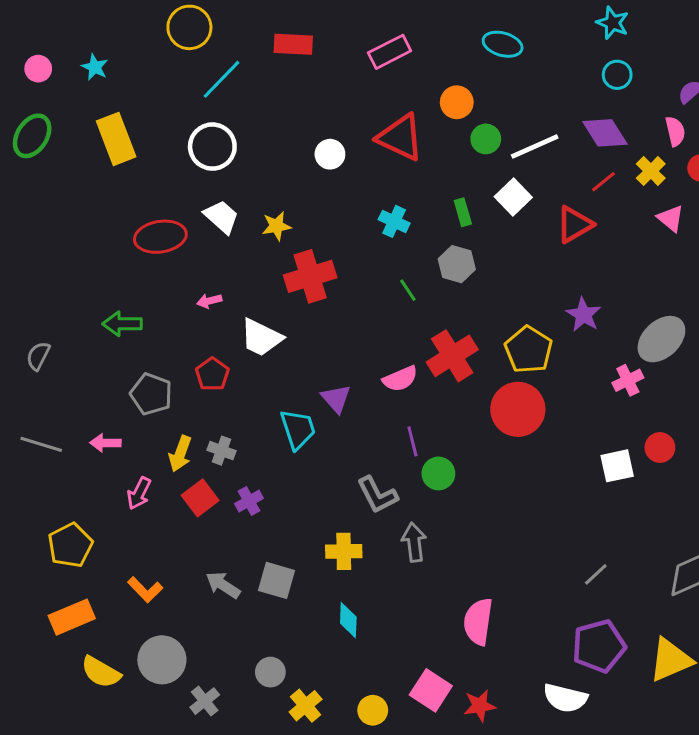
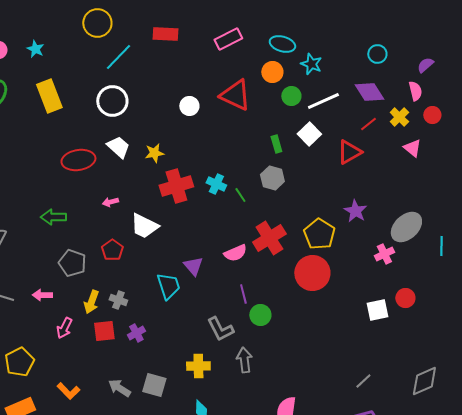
cyan star: (613, 23) -> (311, 64), moved
cyan ellipse: (503, 44) -> (282, 44), moved
cyan cross: (394, 221) -> (216, 184), moved
red square: (200, 498) -> (104, 331), turned 30

